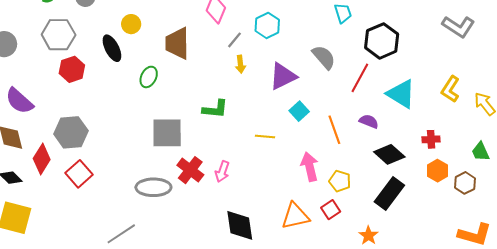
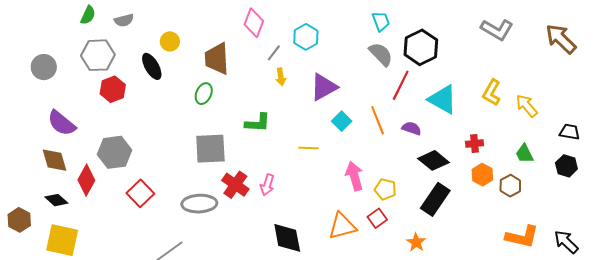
gray semicircle: (324, 57) -> (381, 54), moved
green ellipse: (149, 77) -> (204, 94), moved
orange line: (334, 130) -> (378, 120), moved
red square: (79, 174) -> (140, 193), moved

